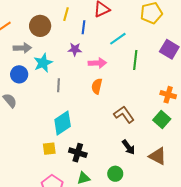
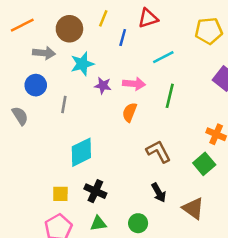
purple star: (75, 49) -> (103, 86), moved
green line: (135, 60) -> (170, 96), moved
cyan star: (43, 63) -> (82, 64), moved
gray line: (59, 85) -> (64, 104), moved
yellow square: (49, 149) -> (60, 194), moved

